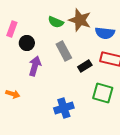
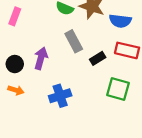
black circle: (27, 43) -> (15, 64), moved
blue cross: (64, 108) -> (60, 96), moved

